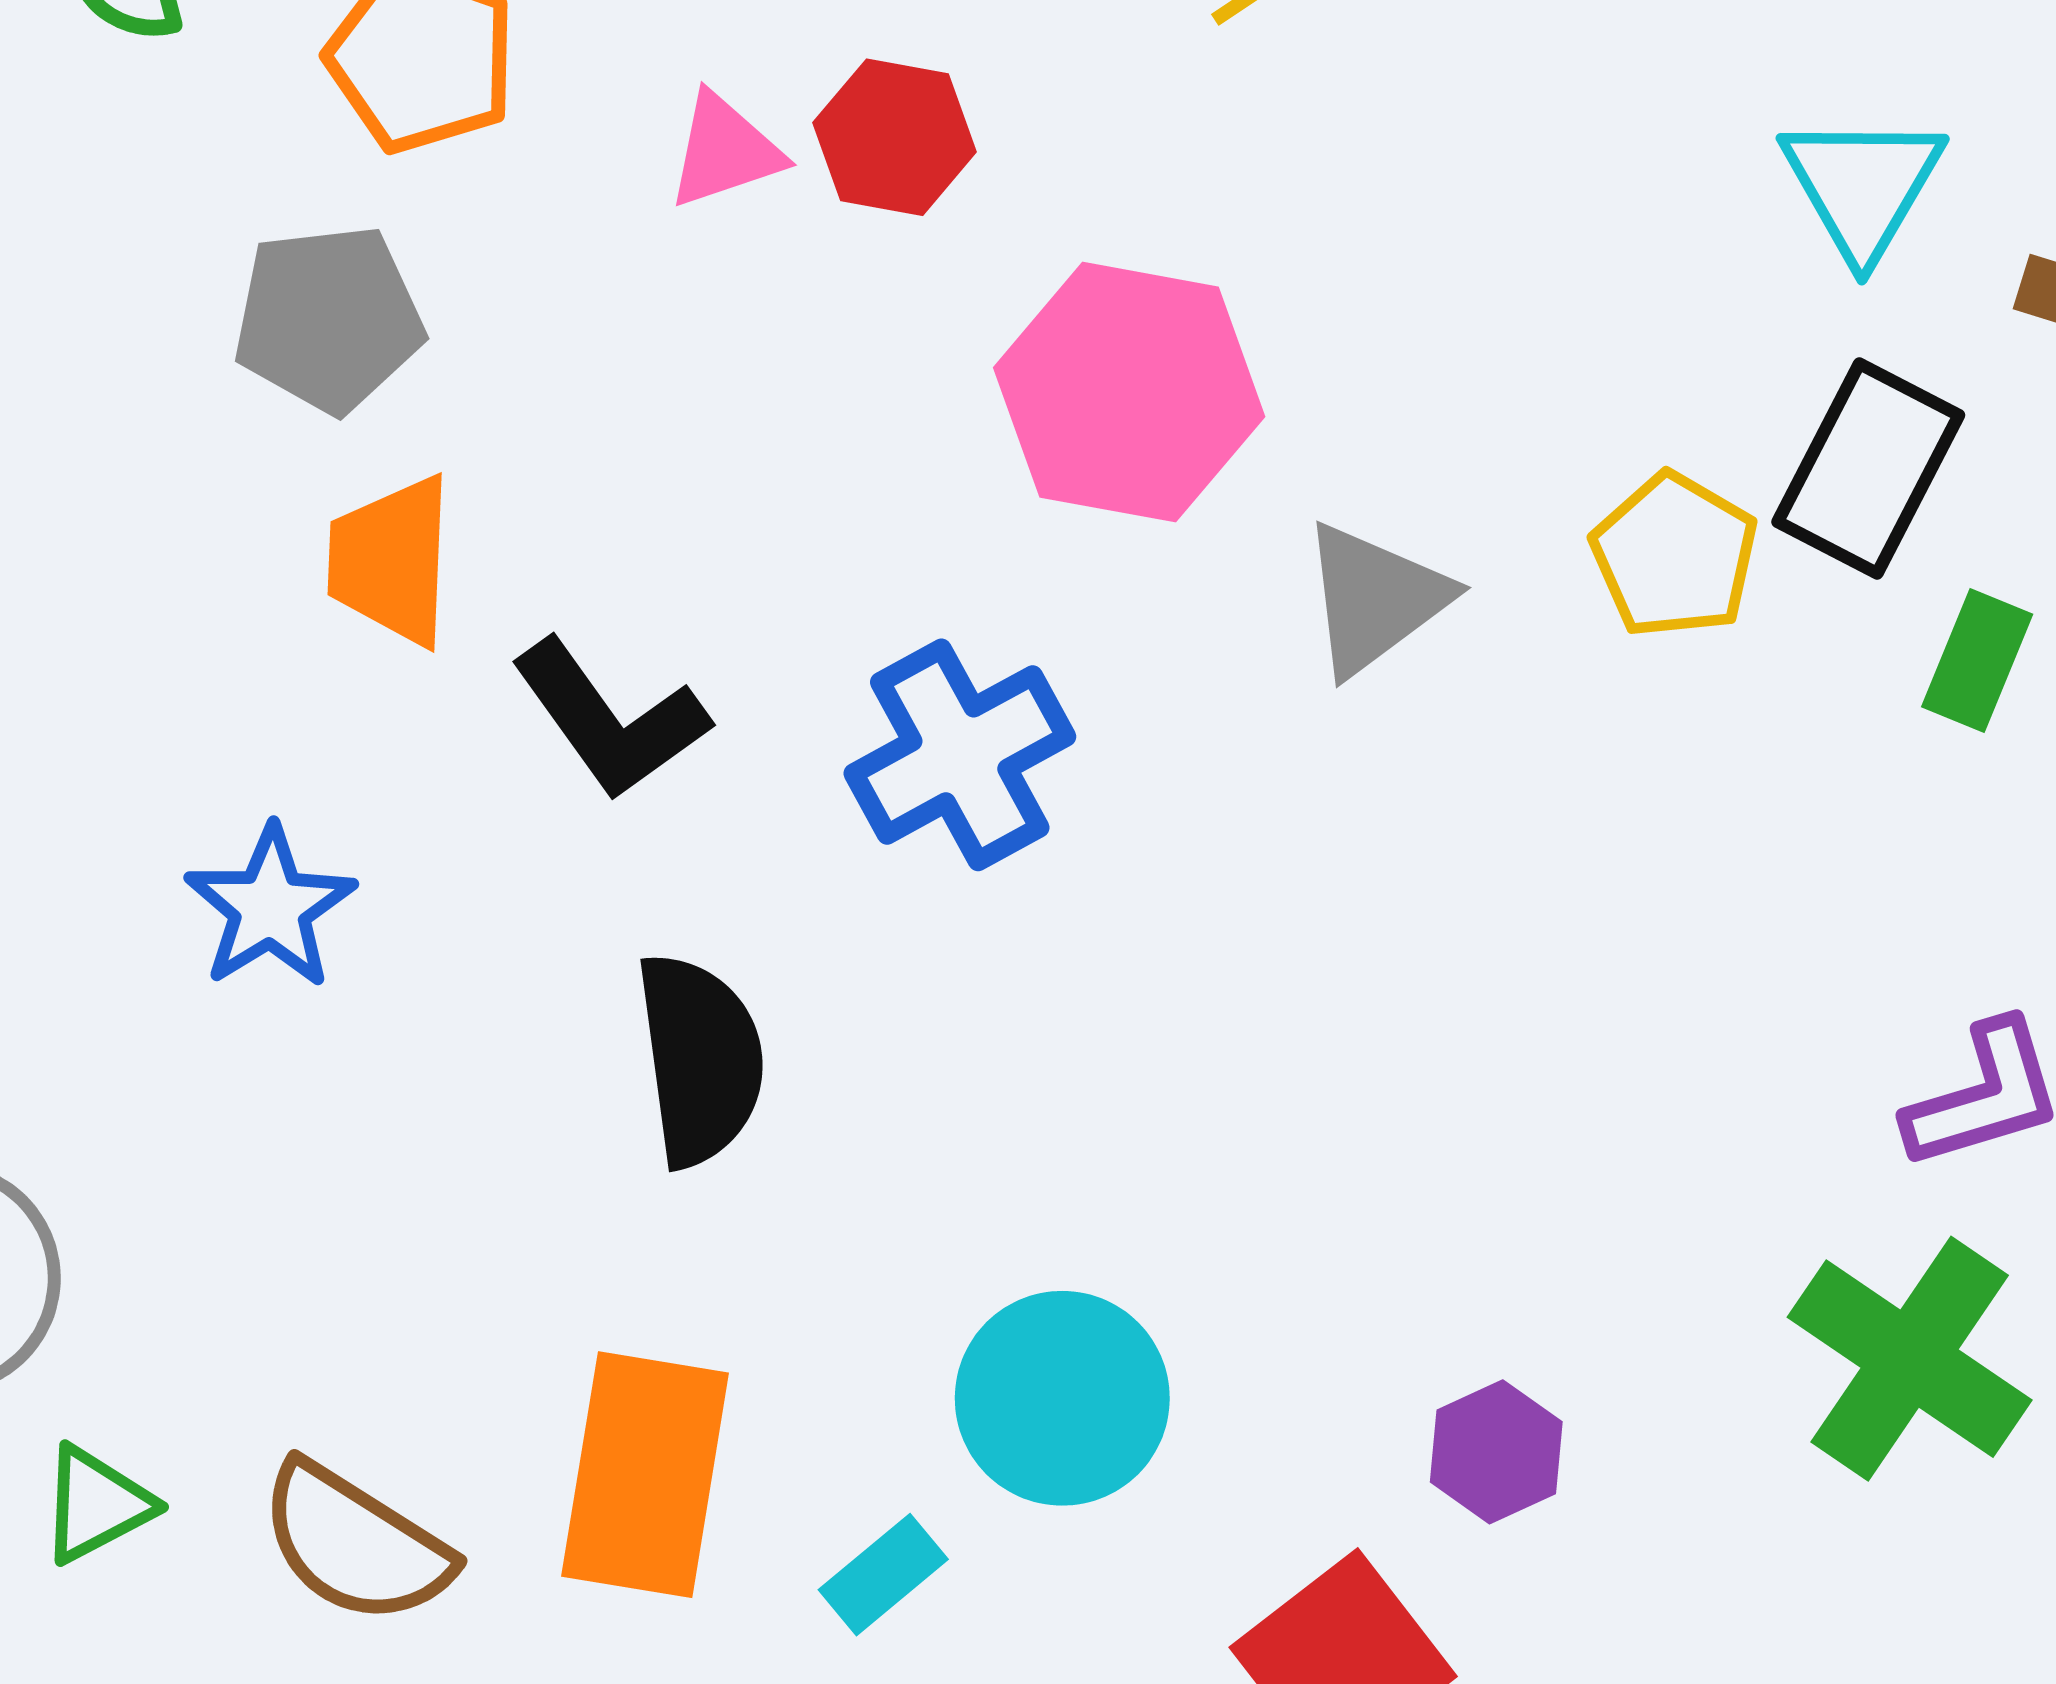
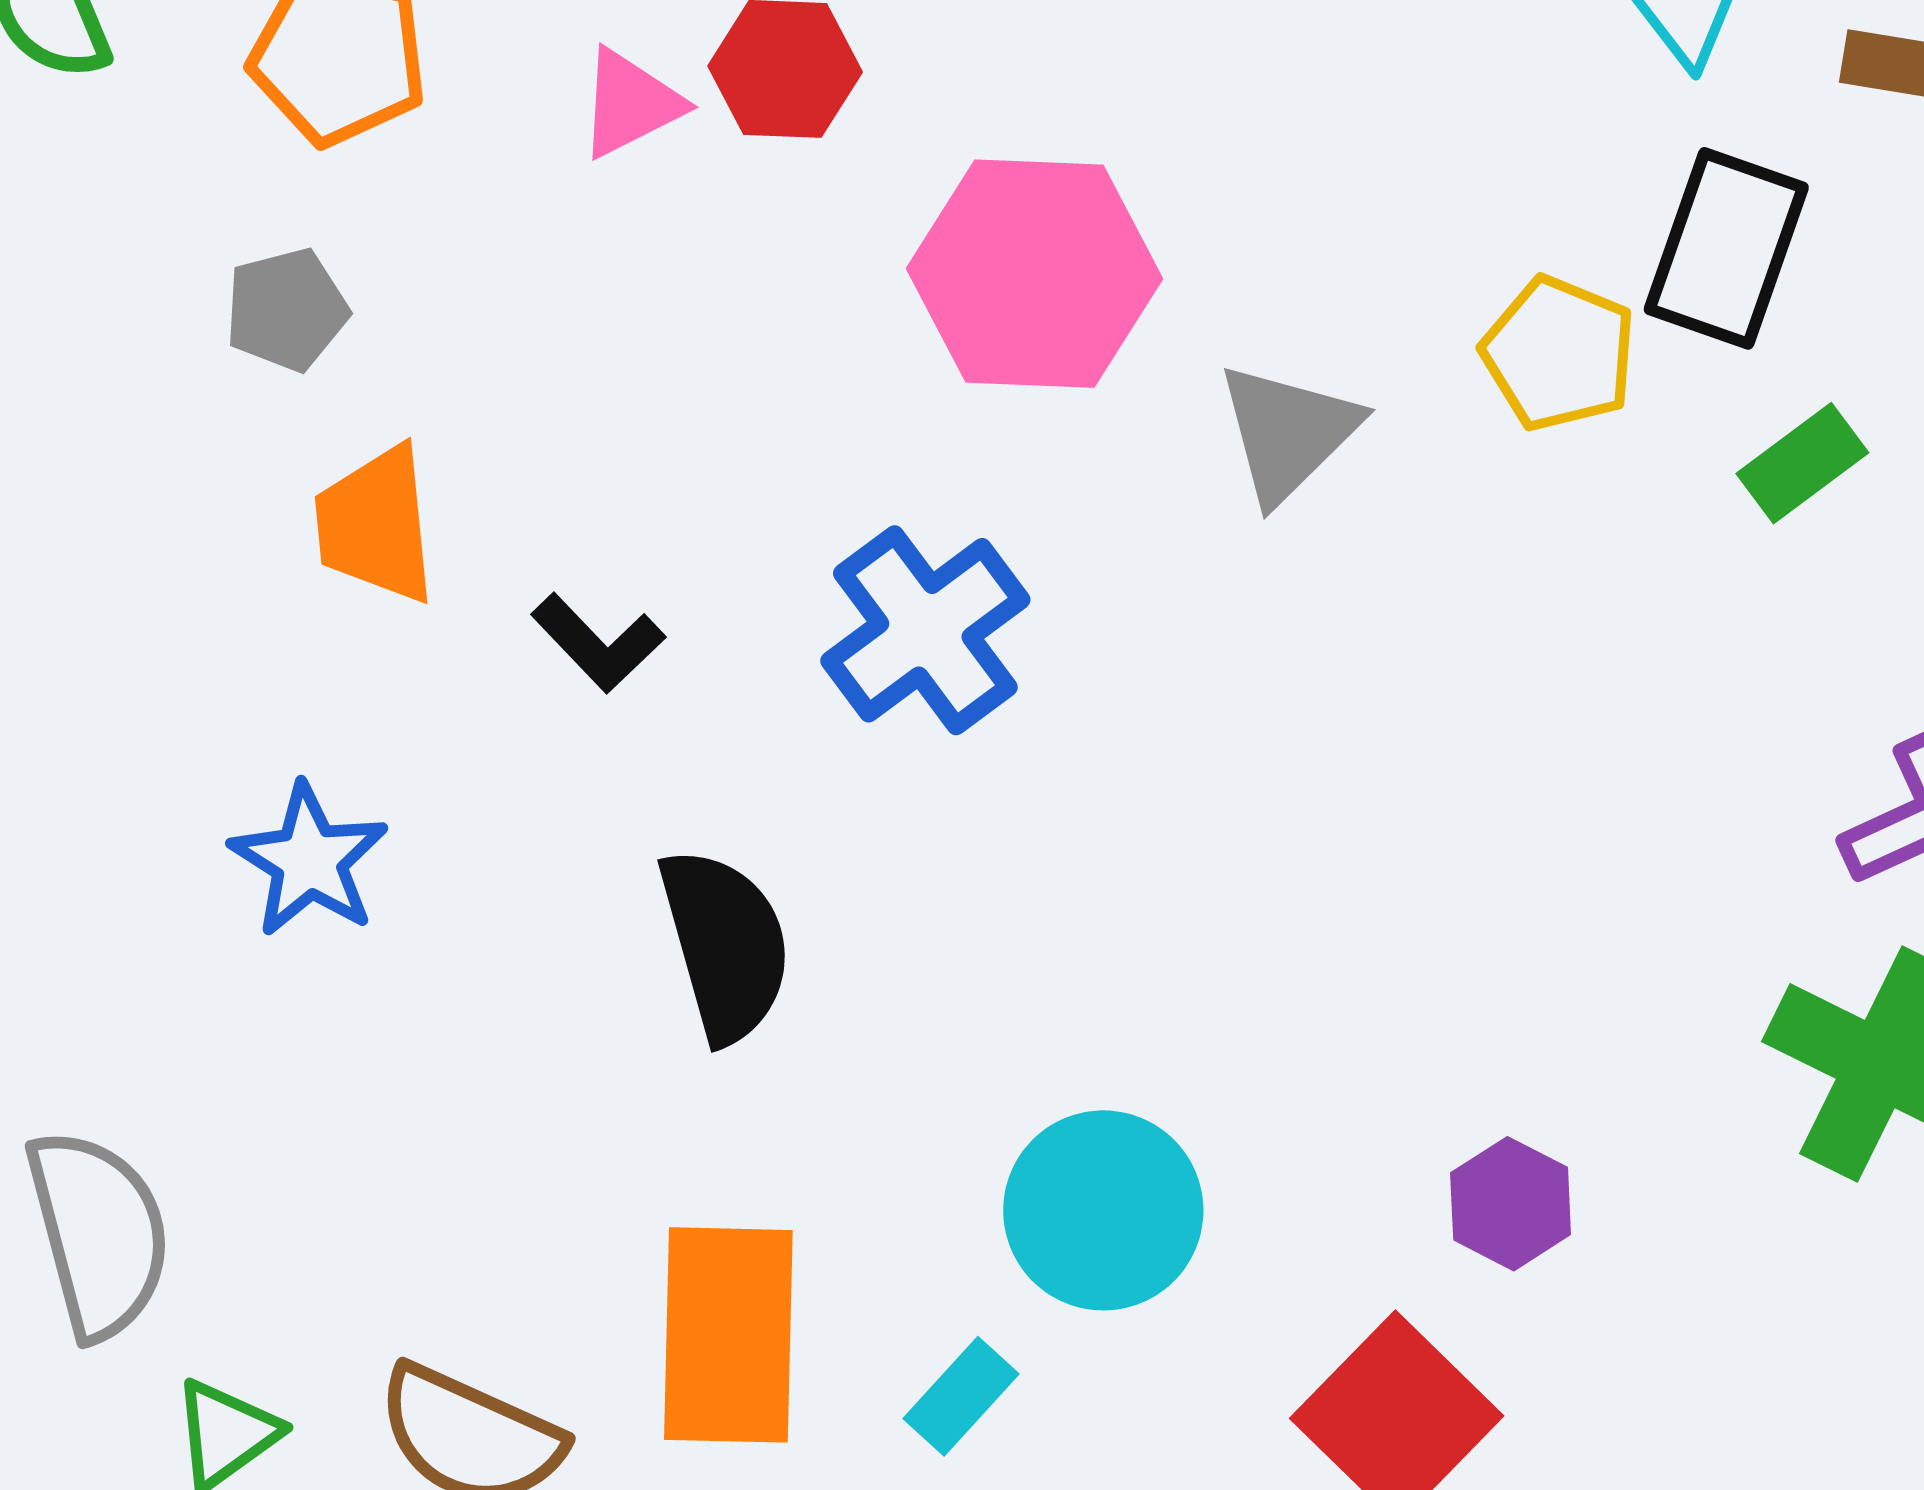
gray pentagon: (329, 319) -> (287, 310), size x0.7
green rectangle: (1977, 660) -> (1802, 463), moved, turned 39
black L-shape: (610, 719) -> (598, 643), size x0.7

